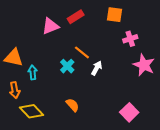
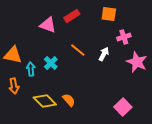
pink triangle: (50, 26) -> (48, 25), turned 42
cyan cross: (67, 66) -> (51, 63), moved
white arrow: (97, 68) -> (104, 54), moved
yellow diamond: (32, 111) -> (45, 101), moved

